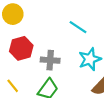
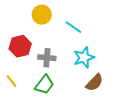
yellow circle: (13, 14) -> (42, 15), moved

